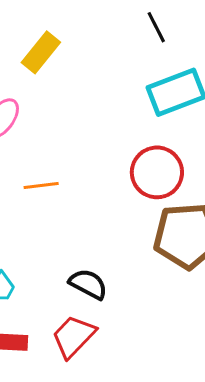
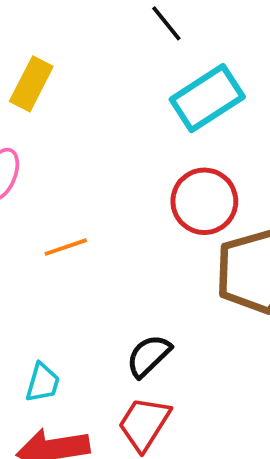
black semicircle: (88, 284) -> (149, 356), turned -60

